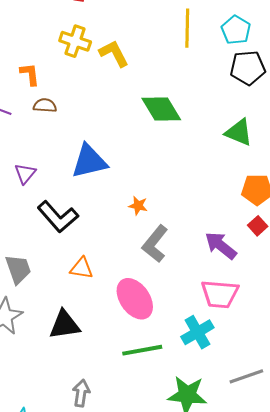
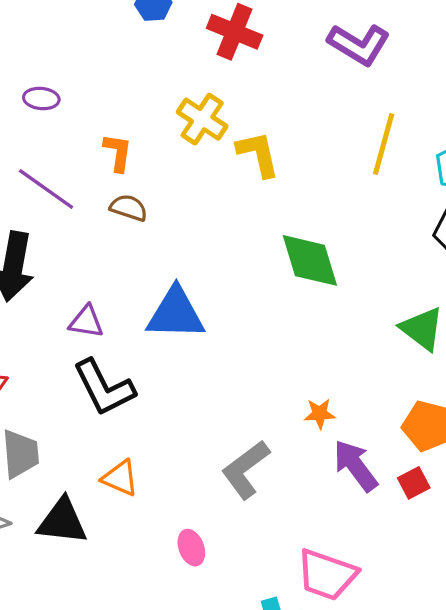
purple triangle: (25, 173) -> (86, 322), moved, turned 45
orange star: (138, 206) -> (320, 414), moved, turned -30
purple arrow: (221, 246) -> (356, 466), moved
pink ellipse: (135, 299) -> (191, 548), size x0.5
black triangle: (64, 325) -> (62, 521), moved

